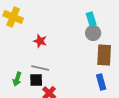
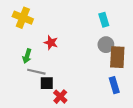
gray circle: (93, 33) -> (106, 45), moved
gray line: (40, 68) -> (36, 72), moved
green arrow: (17, 79) -> (27, 56), moved

